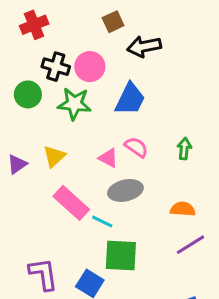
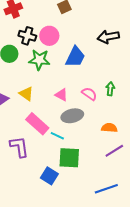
black arrow: (144, 46) -> (108, 37), moved
pink semicircle: (136, 147) -> (89, 94), moved
yellow triangle: (54, 156) -> (26, 94), turned -42
purple L-shape: (43, 274) -> (19, 147), moved

